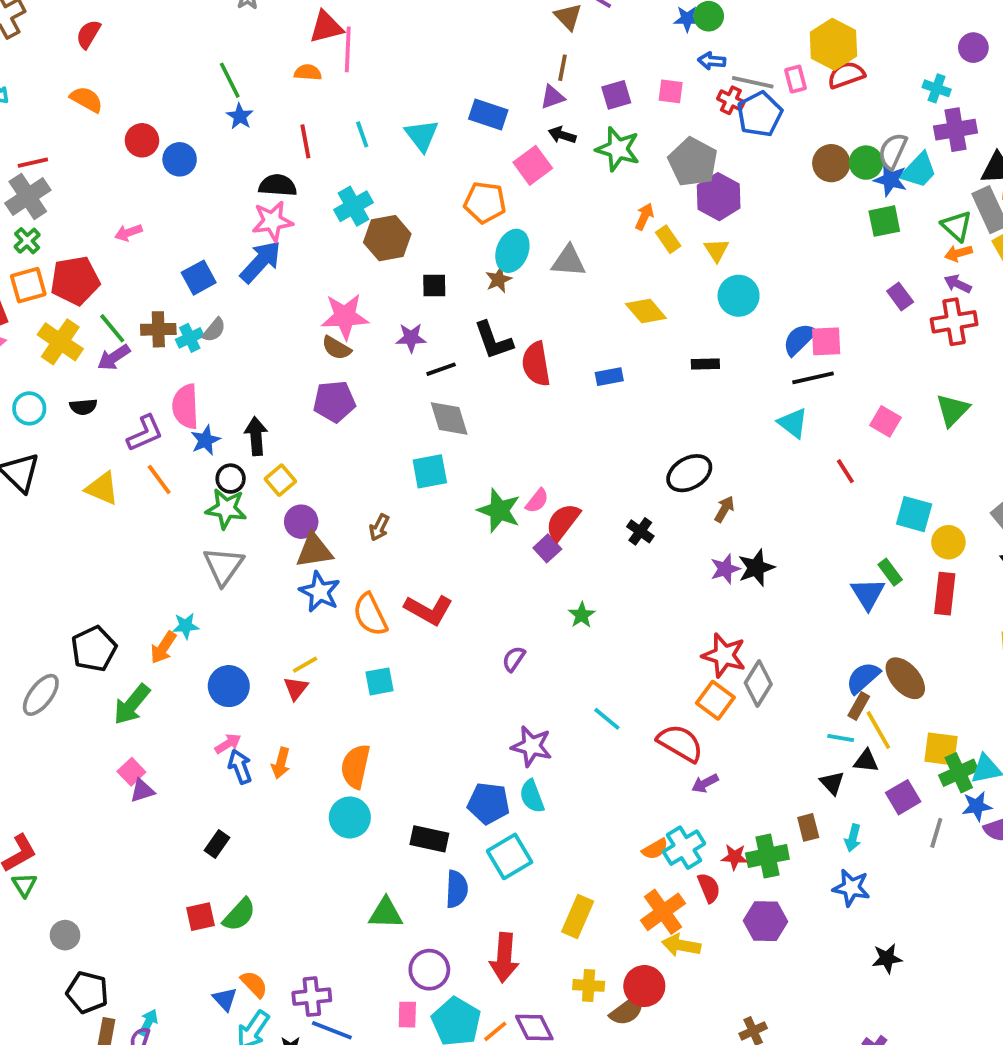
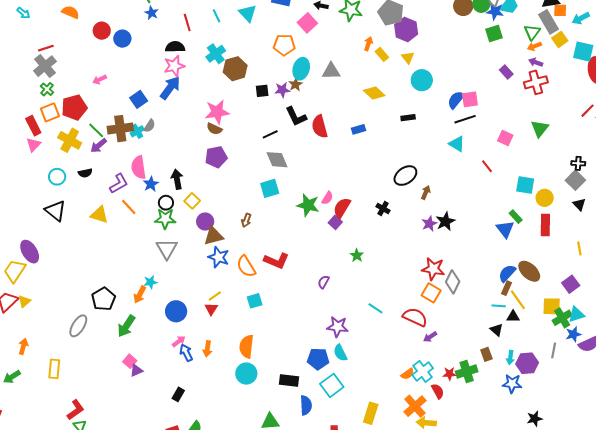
green triangle: (957, 226) -> (532, 32), turned 30
brown cross: (158, 329) -> (120, 129), size x1.4
purple star: (411, 338) -> (282, 90), moved
purple square: (903, 797) -> (571, 284), moved
purple hexagon: (766, 921) -> (527, 363), moved

